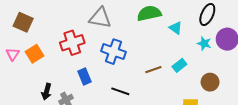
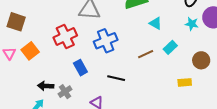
cyan triangle: (176, 28) -> (156, 23), moved
blue cross: (113, 52) -> (106, 41), turned -35
black arrow: (47, 92) -> (46, 86), turned 84

